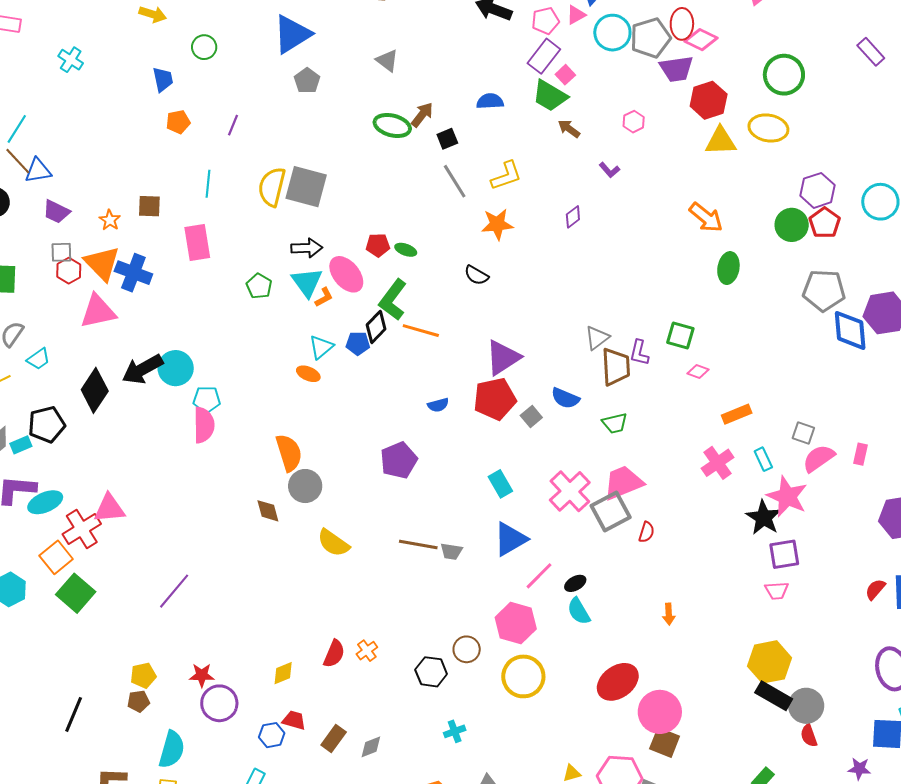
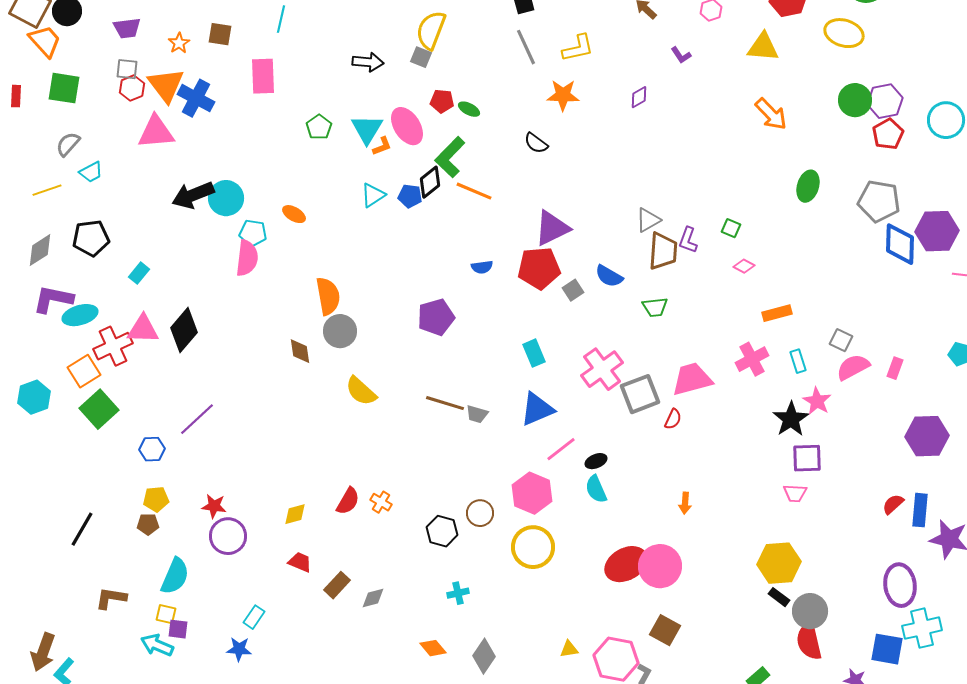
yellow triangle: (721, 141) -> (763, 47), moved
yellow semicircle: (272, 187) -> (431, 30), moved
gray square: (306, 187) -> (421, 57), moved, size x0.5
purple trapezoid: (56, 212) -> (127, 28), turned -40
green circle: (792, 225) -> (855, 100), moved
black arrow: (307, 248) -> (368, 62), moved
green ellipse: (728, 268) -> (808, 186), moved
green square: (680, 335) -> (731, 228), size x0.7
orange ellipse: (308, 374) -> (294, 214), moved
black diamond: (95, 390) -> (184, 330), moved
cyan rectangle: (21, 445) -> (139, 273), moved, turned -35
pink trapezoid: (623, 483) -> (692, 379), moved
pink star: (787, 497) -> (817, 401), size x0.7
orange cross: (367, 651) -> (381, 502), turned -30
black rectangle: (774, 696) -> (779, 597), size x0.6
pink circle: (660, 712) -> (660, 566), moved
blue hexagon: (272, 735) -> (152, 449), moved
red semicircle: (809, 736) -> (809, 641), size x1.6

